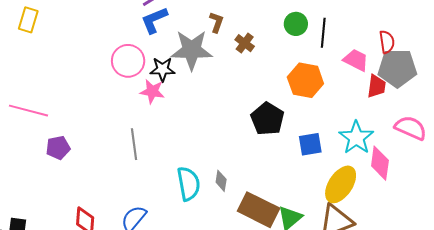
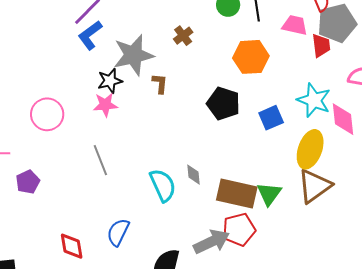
brown L-shape: (216, 22) -> (160, 84), moved
brown cross: (245, 43) -> (183, 36), turned 30
pink circle: (128, 61) -> (47, 114), moved

